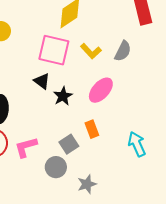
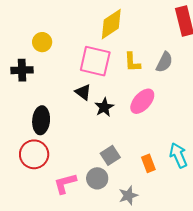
yellow L-shape: (91, 51) -> (132, 62), turned 40
orange rectangle: (92, 129) -> (148, 163), moved
pink L-shape: (26, 147) -> (65, 183), moved

